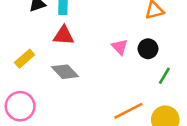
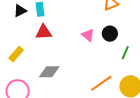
gray diamond: (65, 72) -> (49, 72), moved, turned -40

